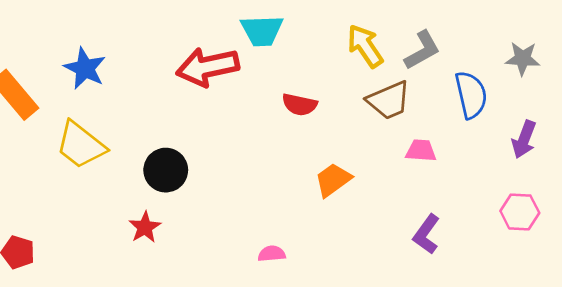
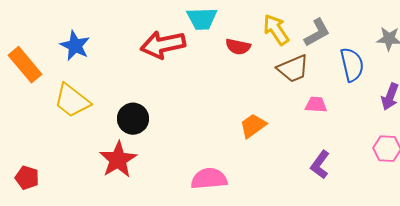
red semicircle: (300, 105) -> (238, 47), moved
red star: (145, 227) -> (118, 160), size x1.6
pink semicircle: (272, 254) -> (209, 179), size x1.8

